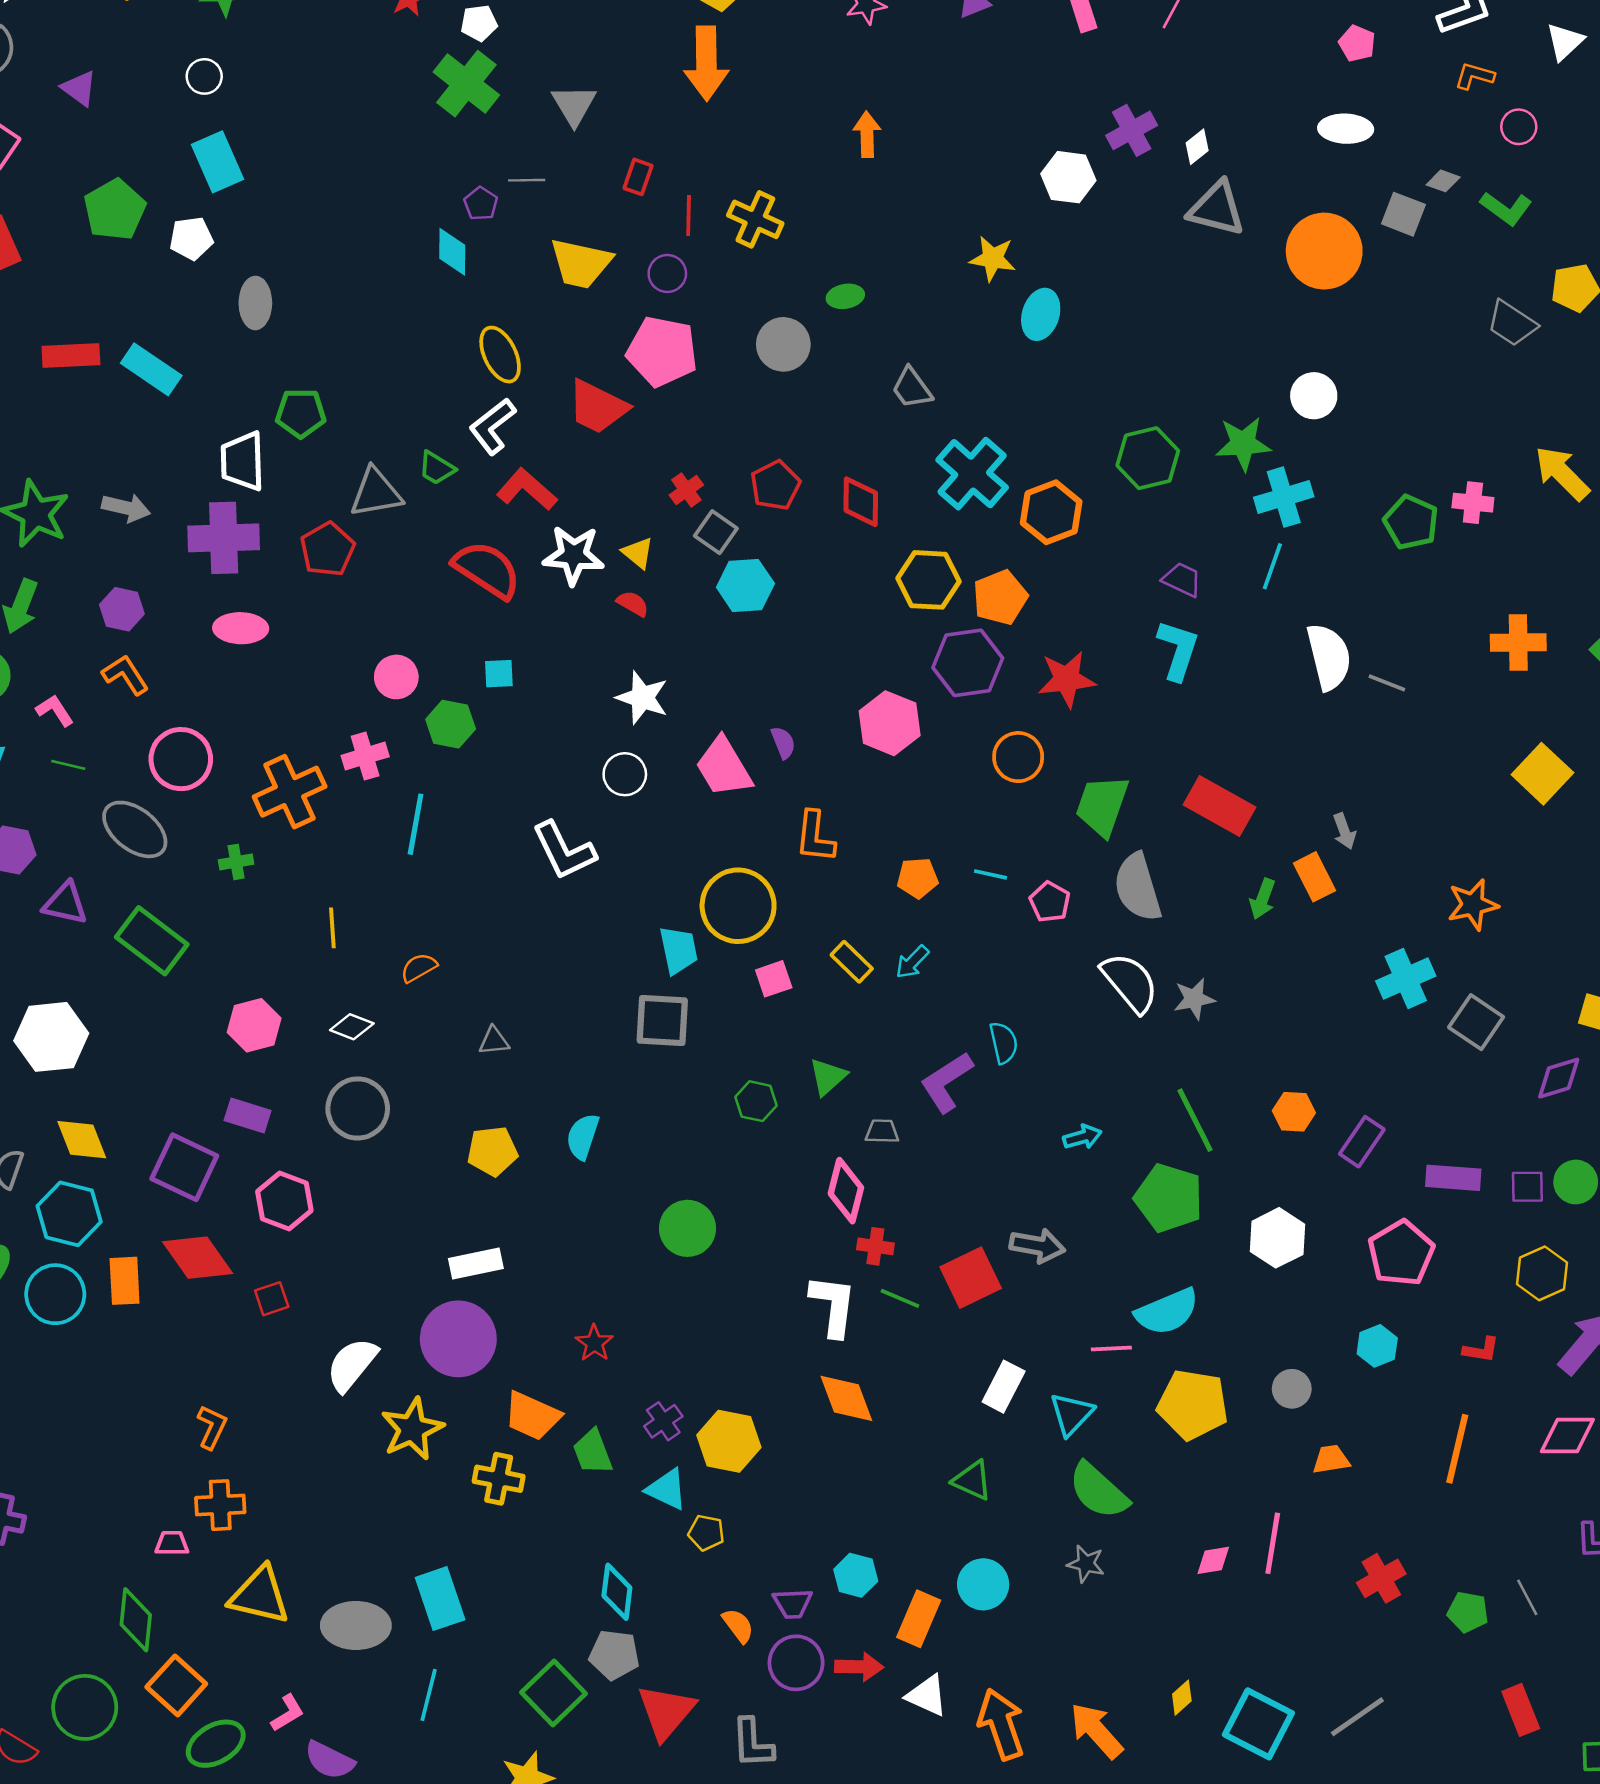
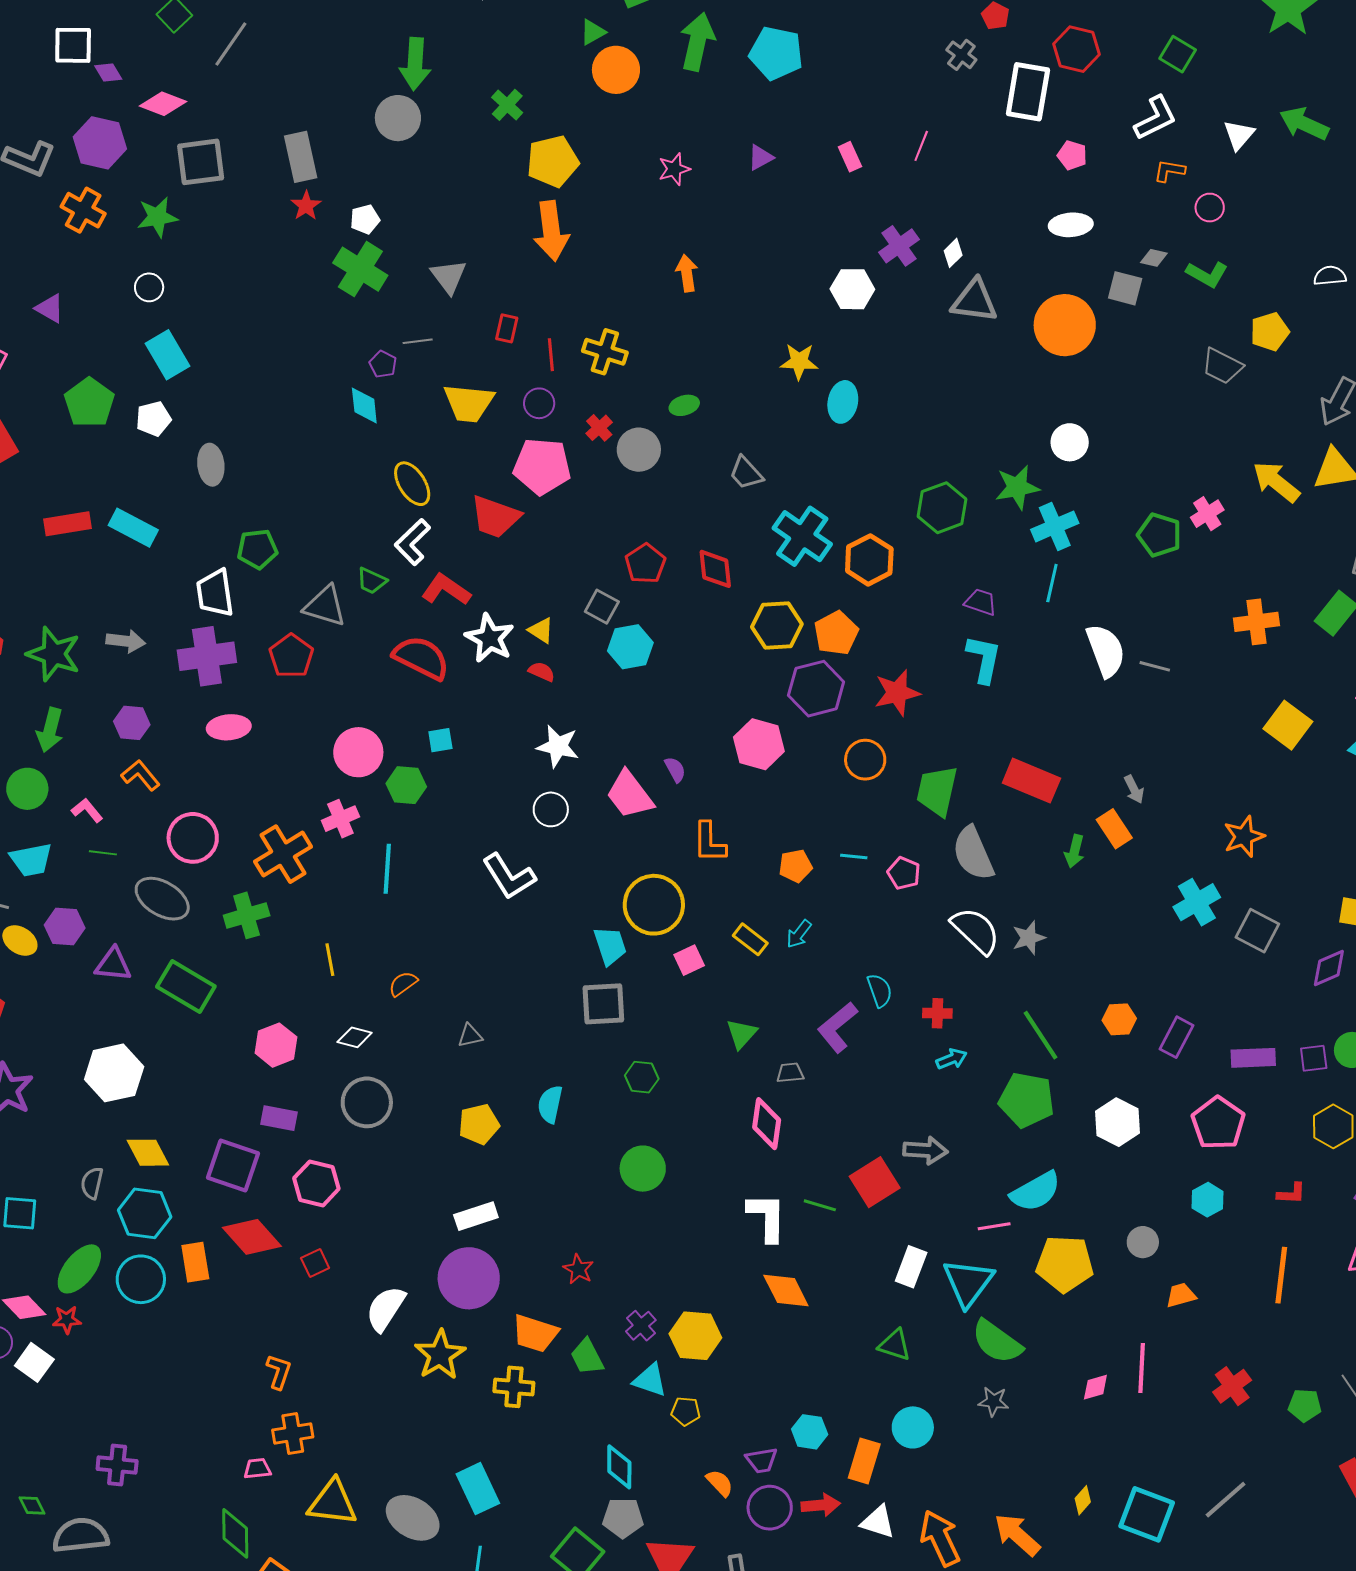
red cross: (686, 490) -> (599, 428), moved
gray triangle: (376, 493) -> (325, 606), turned 33
pink cross: (1473, 503) -> (1207, 514), turned -32
white star: (574, 555) -> (490, 638), turned 30
pink circle: (396, 677) -> (358, 752), size x1.4
green cross: (236, 862) -> (247, 915), size x1.6
green hexagon: (756, 1101) -> (642, 1077), moved
red cross: (875, 1246) -> (937, 1013), moved
cyan triangle: (1071, 1414) -> (968, 1282), size x1.4
gray ellipse: (356, 1625) -> (413, 1518), turned 38

